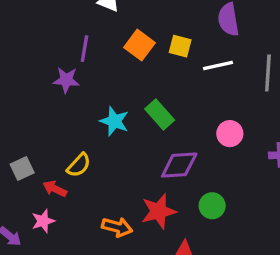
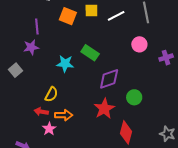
pink circle: (230, 134) -> (139, 44), moved
gray square: (22, 169) -> (16, 70), moved
pink star: (43, 221) -> (49, 129), moved
orange arrow: (117, 227) -> (64, 115), moved

